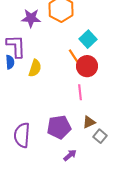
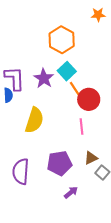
purple star: (31, 18) -> (44, 78), moved, turned 30
cyan square: (88, 39) -> (67, 71), moved
yellow semicircle: (35, 68) -> (34, 120), moved, size x1.4

